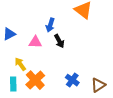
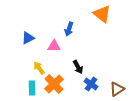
black arrow: (59, 41) -> (78, 67), moved

